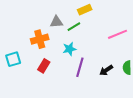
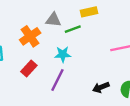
orange cross: (40, 39) -> (30, 36), turned -30
purple line: (80, 67) -> (57, 80), moved

